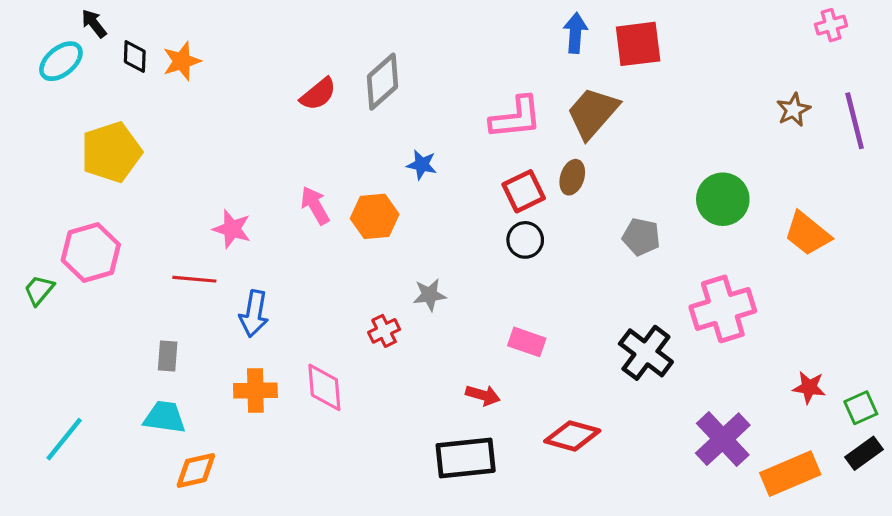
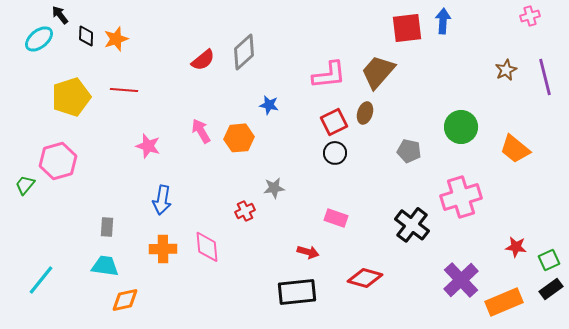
blue arrow: (575, 33) -> (443, 21), moved
red line: (194, 279) -> (124, 90), moved

